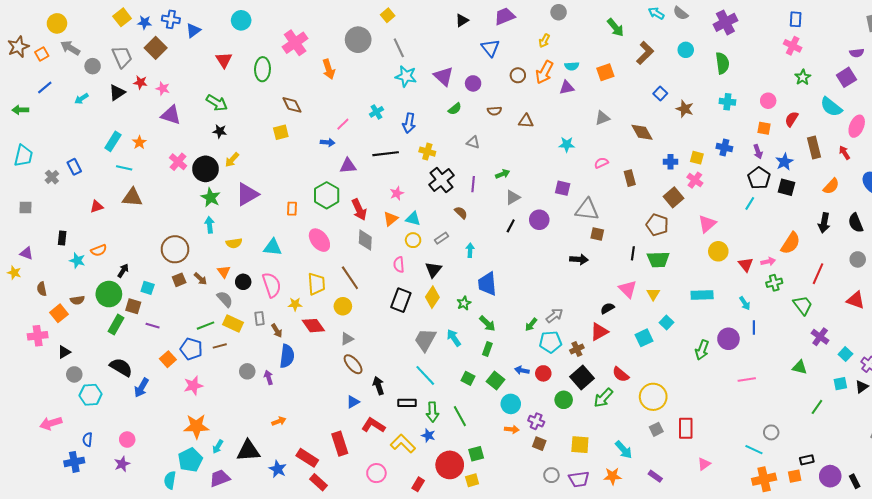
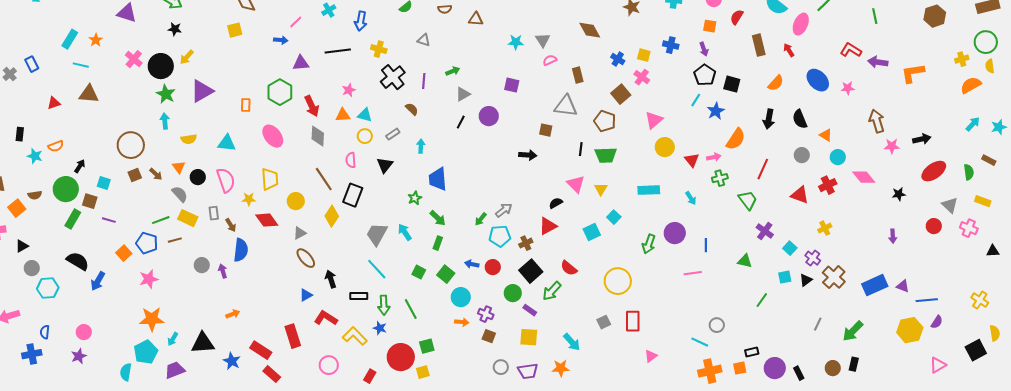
gray triangle: (602, 118) -> (543, 40), moved, turned -42
blue cross: (670, 162) -> (618, 59), turned 32
blue star: (784, 162) -> (716, 111), moved
gray triangle: (587, 210) -> (566, 106), moved
orange triangle: (391, 219) -> (343, 115), turned 35
brown line: (350, 278) -> (324, 179), moved
yellow diamond: (432, 297) -> (332, 216), moved
blue line: (754, 328) -> (706, 245), moved
yellow circle: (653, 397) -> (618, 281), moved
purple rectangle: (655, 476) -> (530, 310), moved

